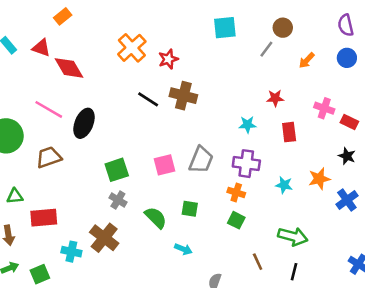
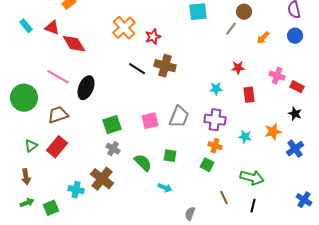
orange cross: (236, 192) -> (215, 146), moved
green triangle: (15, 196) -> (31, 146), turned -32
red rectangle: (44, 218) -> (57, 147), moved, turned -45

